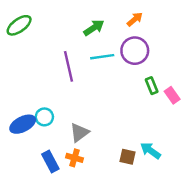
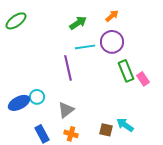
purple line: (68, 66) -> (68, 68), moved
green rectangle: (152, 86) -> (126, 71), size x1.5
orange cross: (74, 158) -> (71, 134), moved

